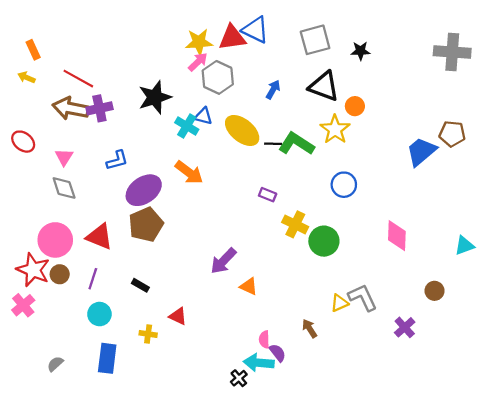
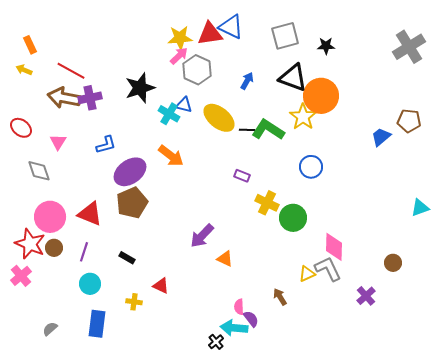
gray cross: (452, 52) -> (409, 47), turned -36
orange circle: (355, 106) -> (321, 96), size x2.0
blue trapezoid: (421, 151) -> (381, 137), size x0.7
gray diamond: (64, 188) -> (39, 171), moved
pink diamond: (397, 236) -> (334, 247), moved
cyan triangle: (464, 245) -> (420, 208), moved

